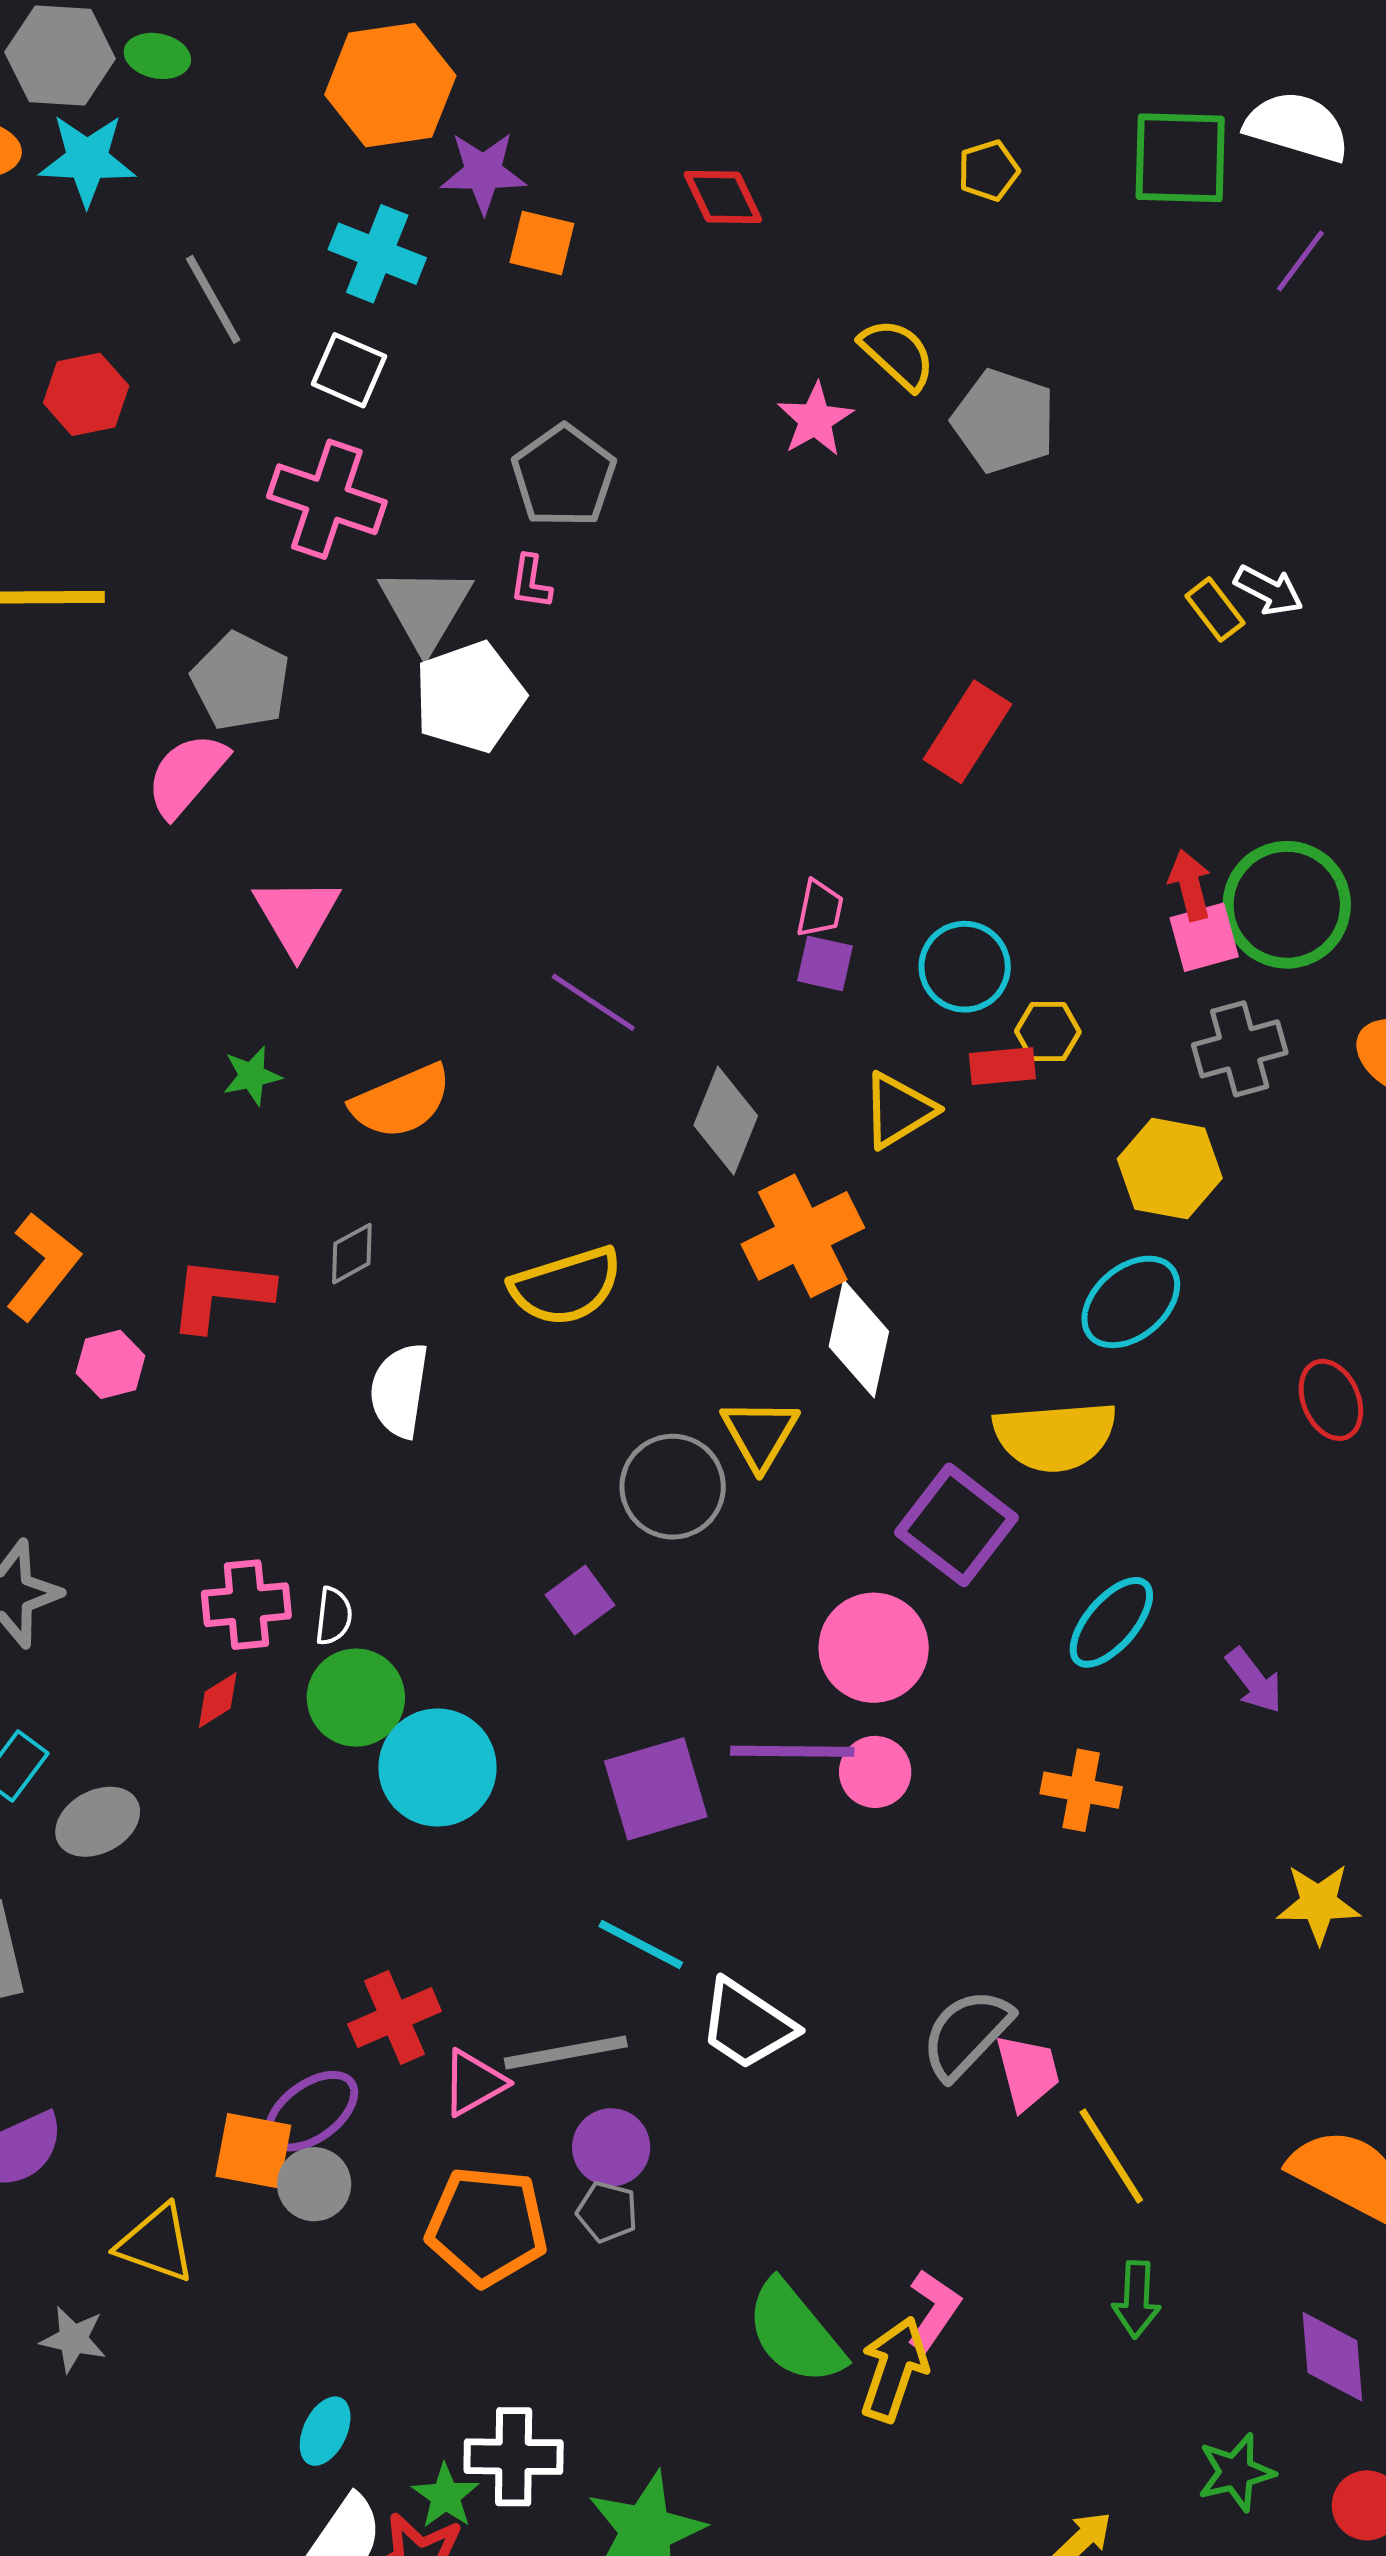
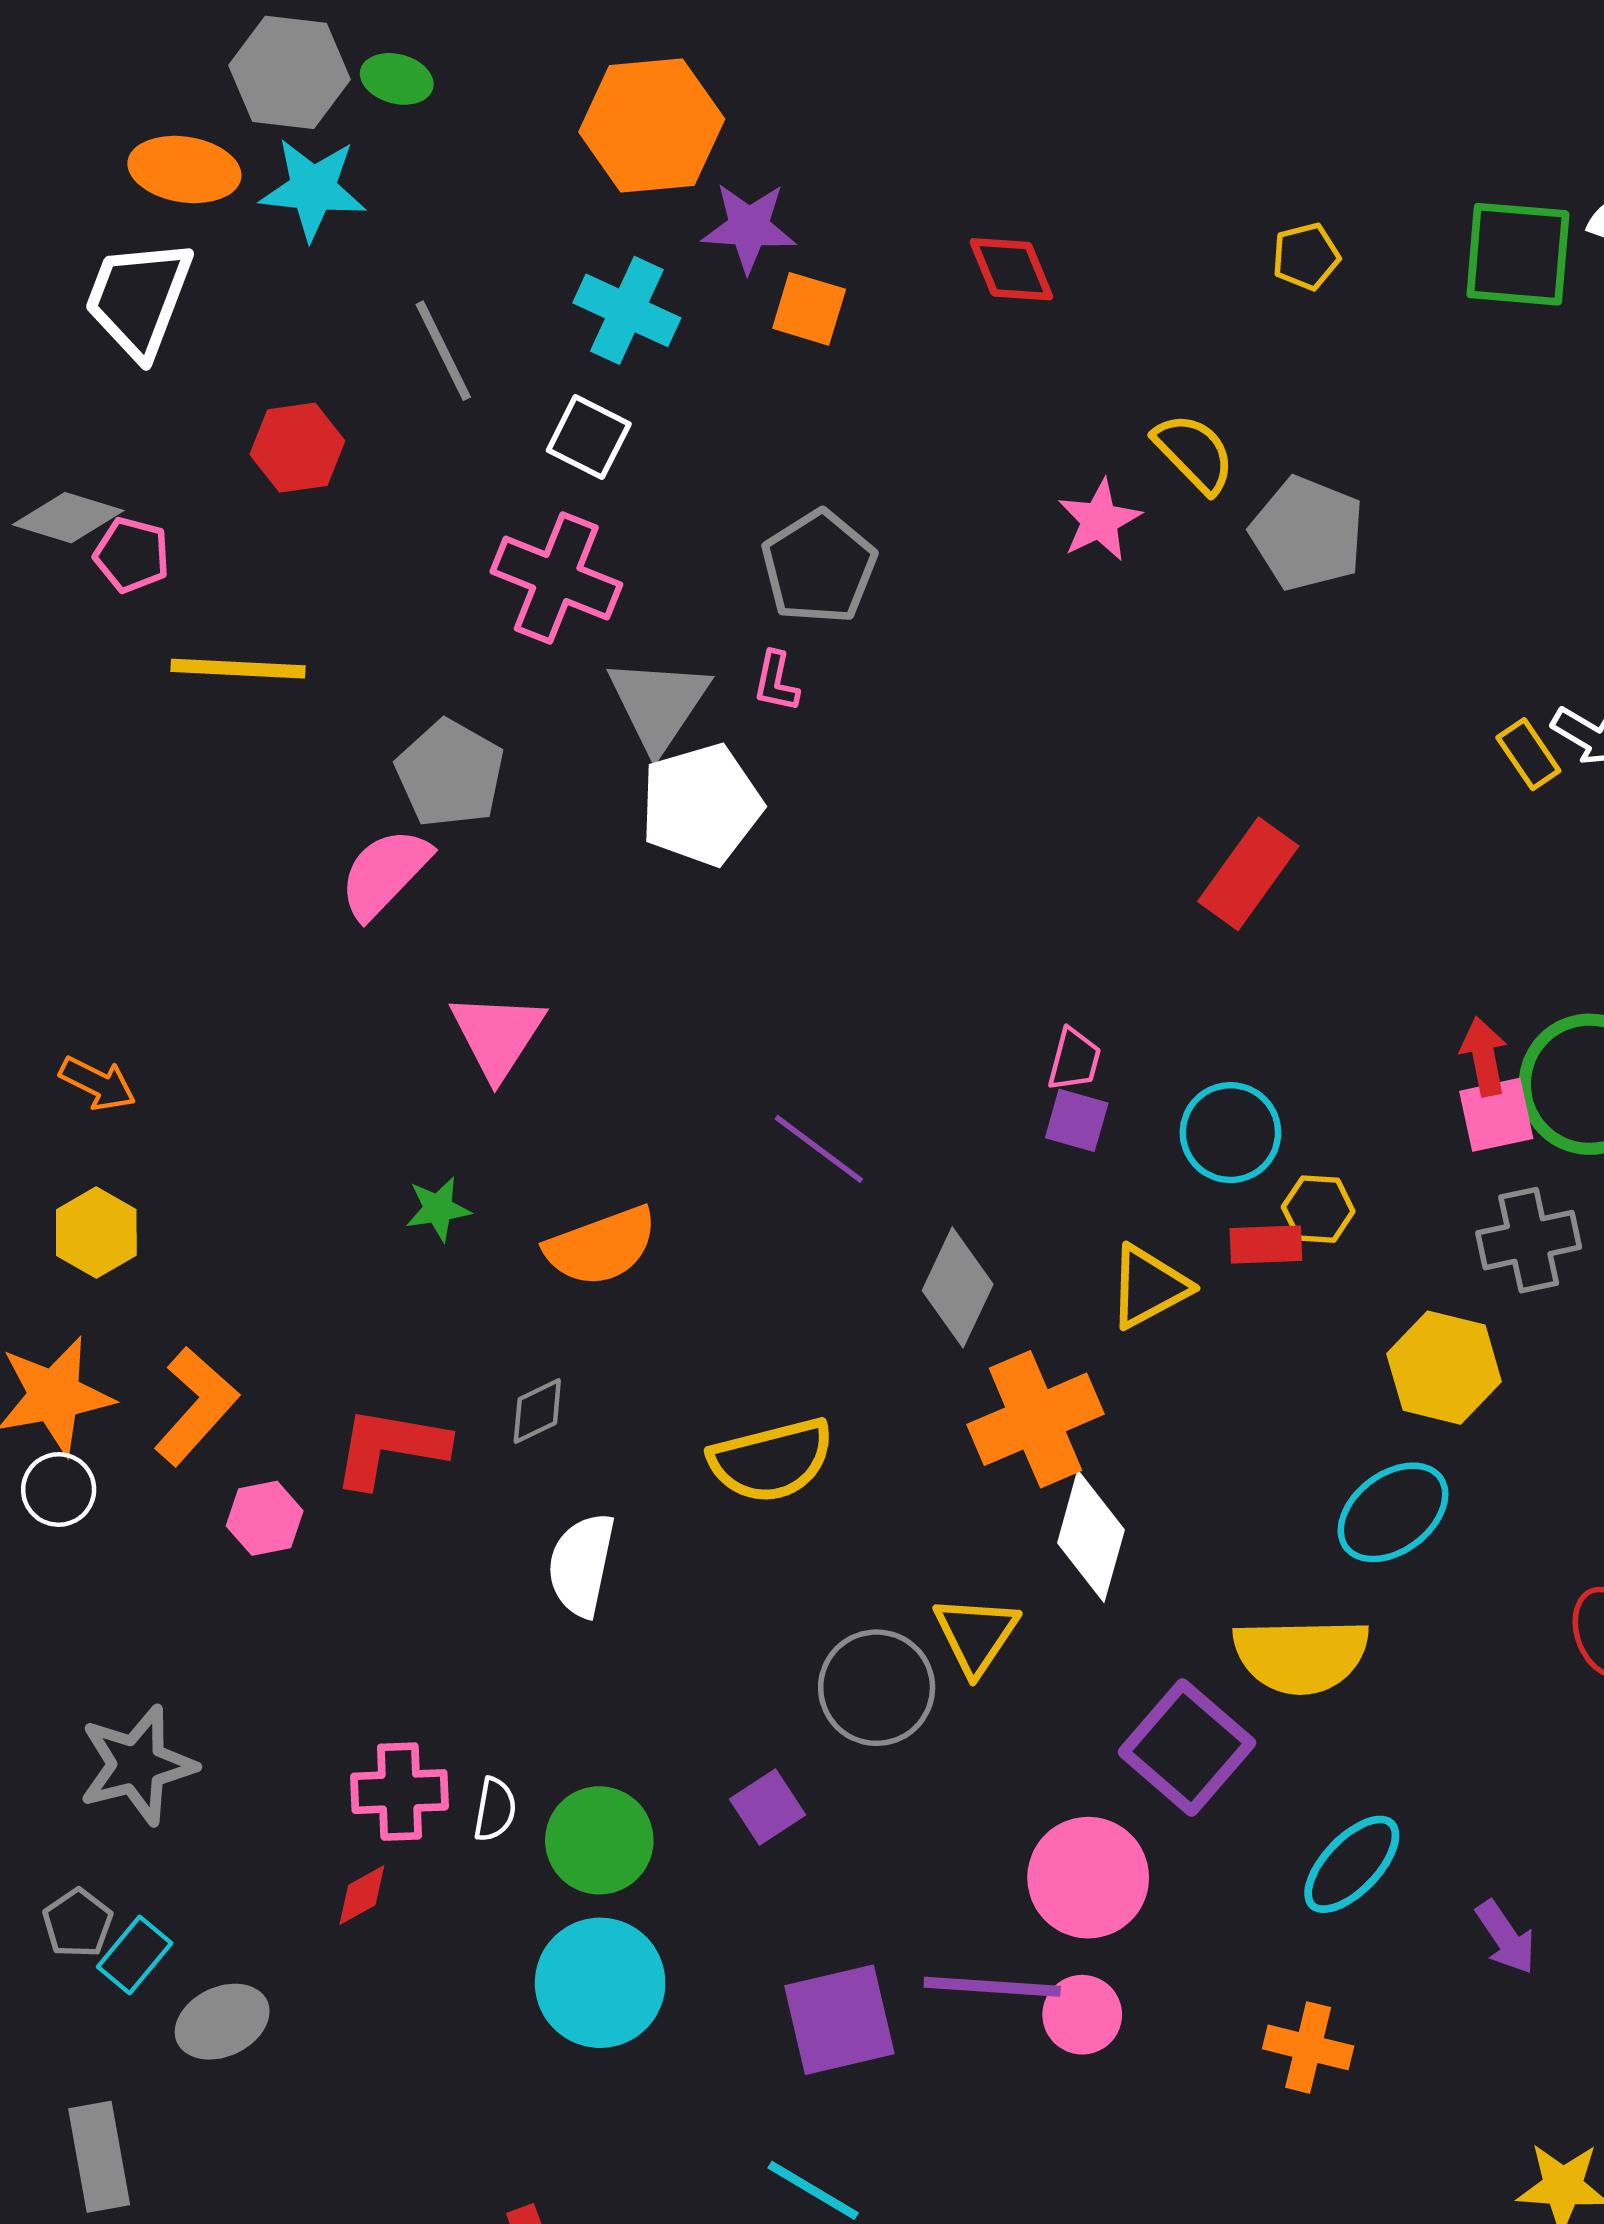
green circle: (356, 1698) -> (599, 1840), moved

